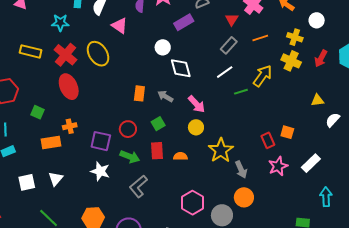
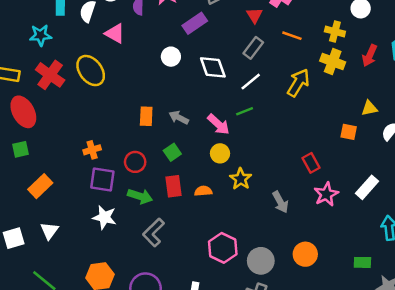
orange line: (260, 38) -> (292, 36), turned 42
white diamond: (181, 68) -> (213, 67), moved
red ellipse: (69, 87) -> (23, 112), moved
green line: (241, 92) -> (245, 111), moved
green square: (37, 112) -> (20, 149), turned -32
orange cross: (70, 126) -> (92, 150), moved
orange square: (287, 132) -> (349, 132), moved
orange rectangle: (51, 143) -> (40, 186), turned -30
yellow star: (221, 150) -> (241, 179), moved, size x0.7
orange circle: (244, 197) -> (305, 254), moved

